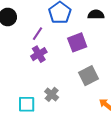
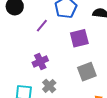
purple cross: (39, 54) -> (40, 62), moved

